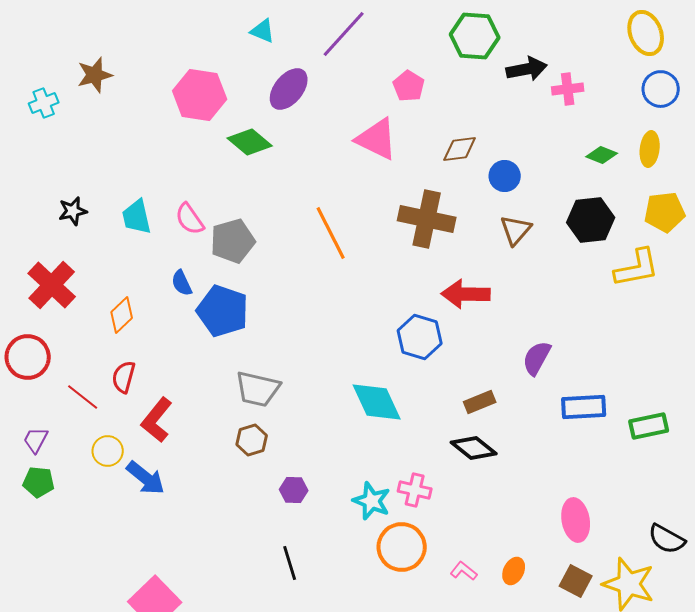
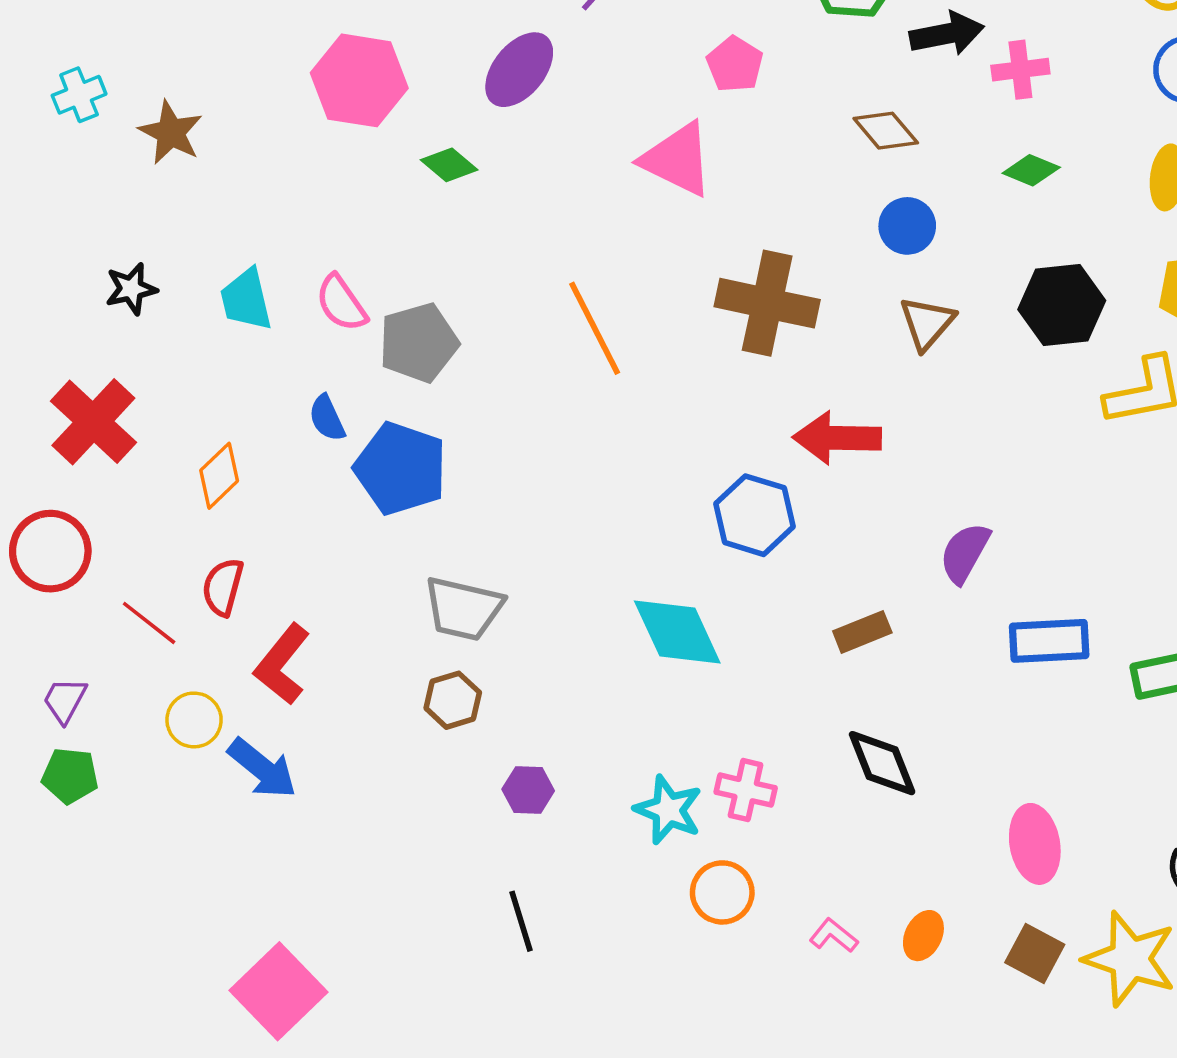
brown star: (95, 75) -> (171, 133), moved, turned -30
green diamond: (250, 142) -> (449, 165), size x0.7
brown diamond: (460, 149) -> (886, 131), moved, turned 57
green diamond: (602, 155) -> (1031, 170), moved
black diamond: (474, 448) -> (882, 763), moved, turned 30
orange circle: (402, 547) -> (722, 892), size x0.7

